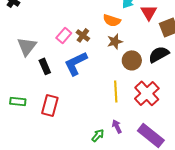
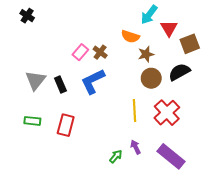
brown star: (115, 41) -> (146, 54), moved
gray triangle: (27, 46) -> (35, 80), moved

